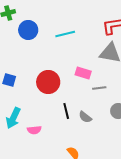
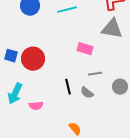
red circle: (48, 82) -> (33, 59), moved
gray line: (99, 88) -> (95, 74), moved

